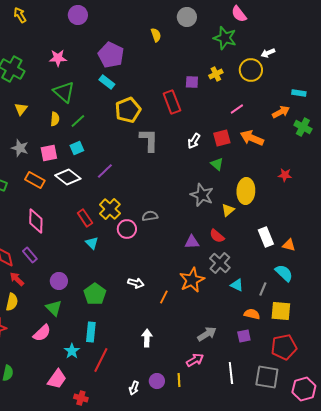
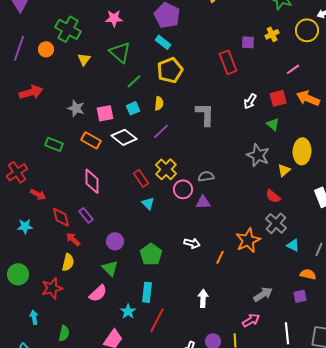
yellow triangle: (21, 109) -> (84, 59), moved
yellow pentagon: (128, 110) -> (170, 70), moved
yellow semicircle: (55, 119) -> (159, 103), moved
gray L-shape: (149, 140) -> (205, 114), moved
purple triangle: (192, 242) -> (203, 202), moved

